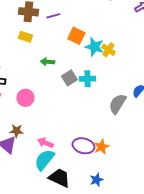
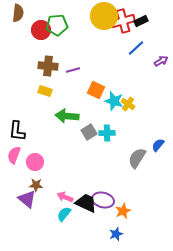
green arrow: (47, 62) -> (67, 116), size x1.6
pink circle: (25, 98) -> (35, 162), moved
orange star: (101, 147) -> (123, 211), moved
cyan semicircle: (44, 160) -> (64, 214), size x0.7
black trapezoid: (59, 178) -> (86, 203), moved

